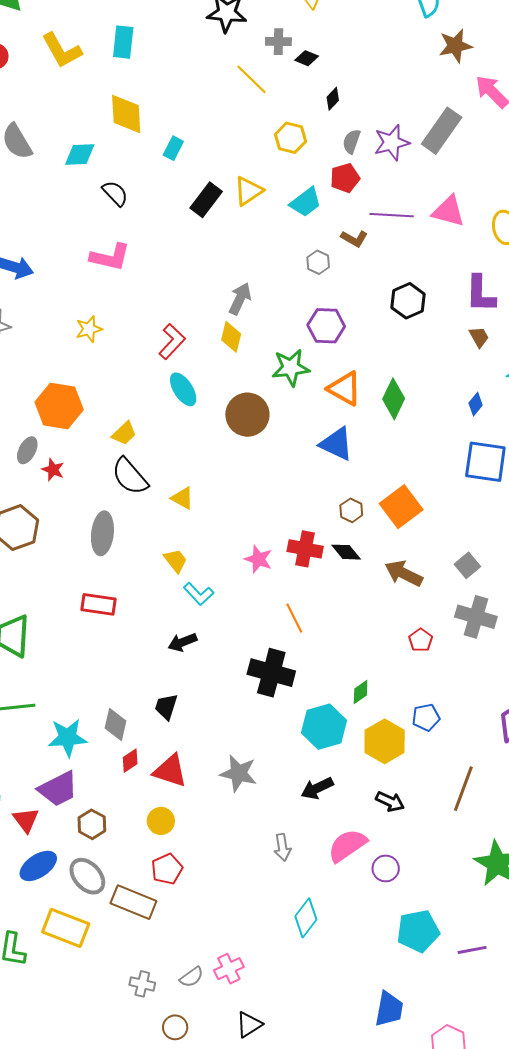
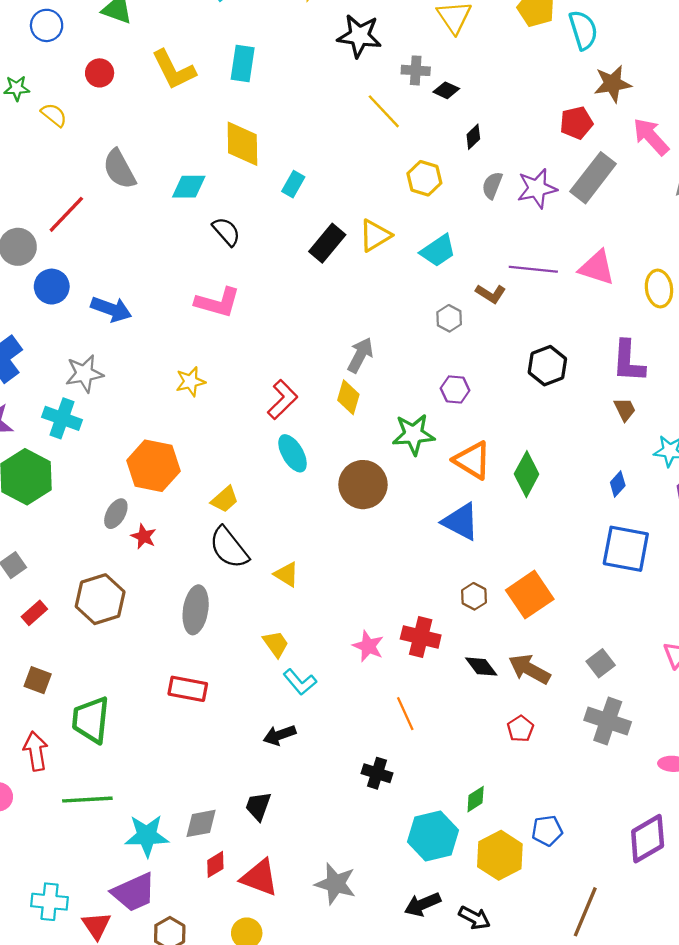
red pentagon: (345, 178) -> (576, 123), moved
purple hexagon: (326, 326) -> (455, 389), size x0.7
black diamond: (346, 552) -> (481, 667), moved
red pentagon: (421, 640) -> (520, 729), moved
black cross: (271, 673) -> (377, 773), size x0.6
gray diamond: (116, 725) -> (201, 823), turned 64
black arrow: (390, 802) -> (474, 918), moved

